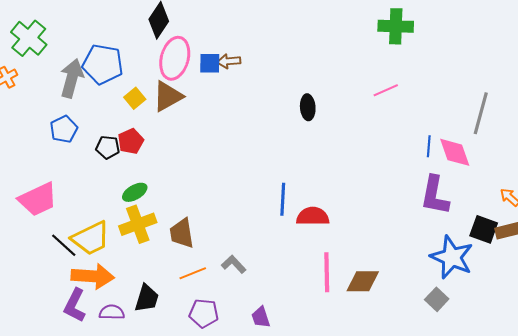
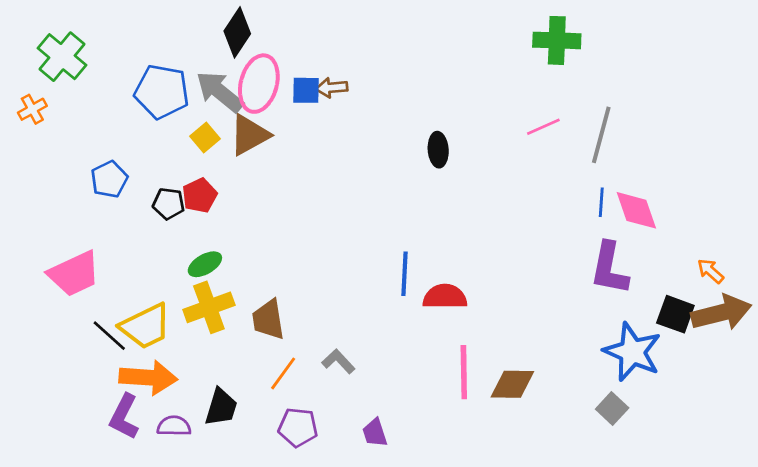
gray arrow: (72, 78) -> (220, 92), moved, turned -66
gray line: (481, 113) -> (601, 135), moved
orange line: (193, 273) -> (283, 373), turned -32

